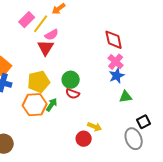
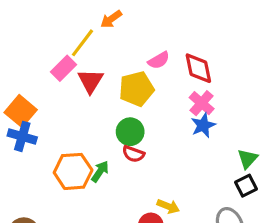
pink rectangle: (27, 20) -> (63, 68), moved
pink semicircle: (52, 35) -> (159, 60), moved
yellow pentagon: (39, 82) -> (136, 89), moved
green triangle: (126, 97) -> (248, 159), moved, turned -40
black square: (144, 122) -> (246, 186), moved

